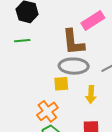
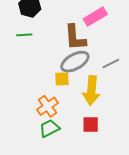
gray ellipse: (74, 66) -> (75, 62), turned -32
yellow arrow: (91, 94) -> (91, 91), size x1.6

